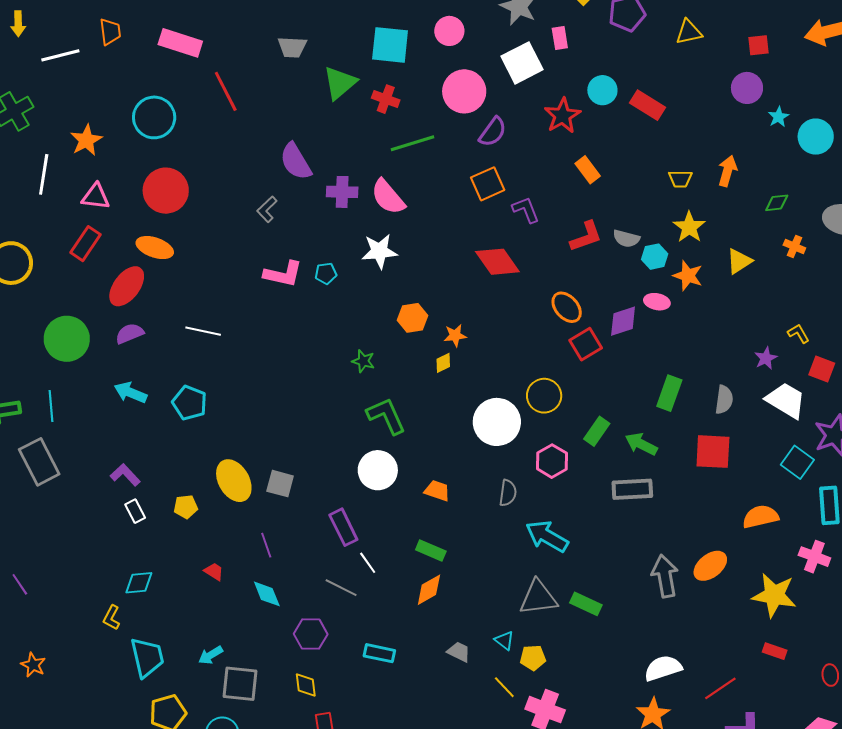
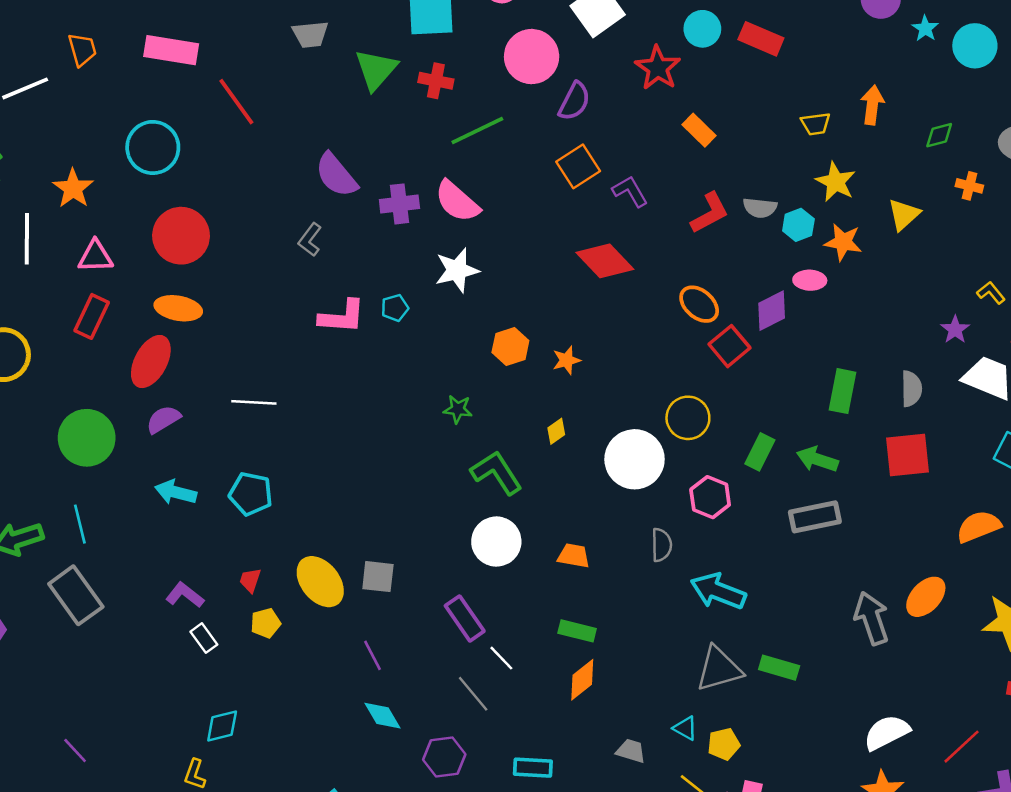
yellow diamond: (443, 363) -> (556, 431), moved
red trapezoid: (214, 572) -> (250, 580), moved, turned -95
gray line: (341, 588) -> (473, 694), turned 32

